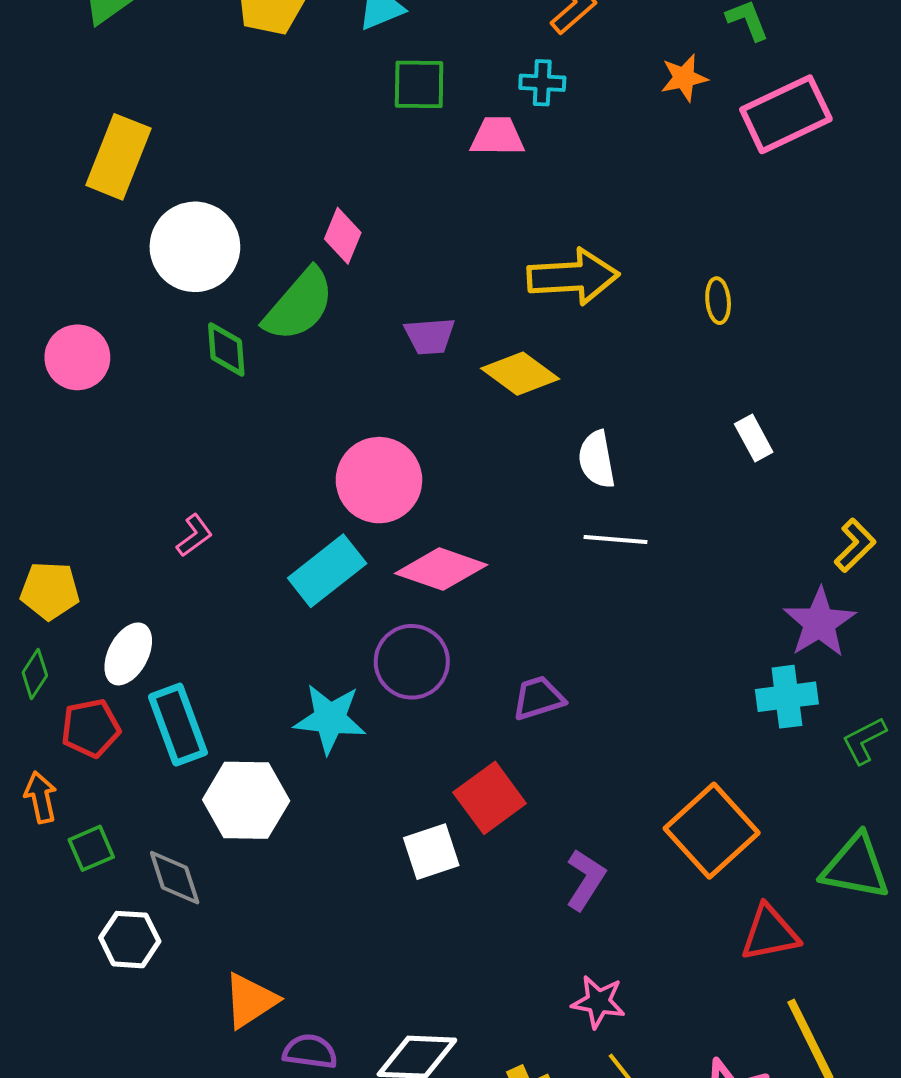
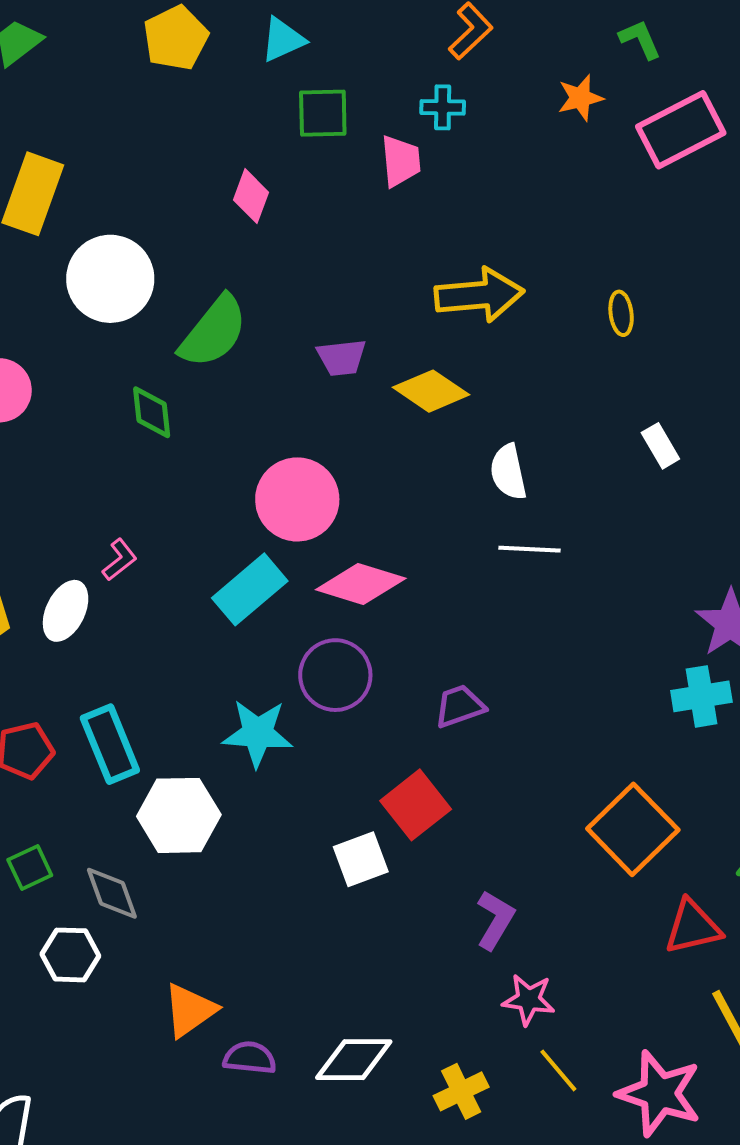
pink trapezoid: (497, 136) -> (401, 161), turned 86
pink diamond: (343, 236) -> (251, 196), moved
green diamond: (226, 349) -> (152, 412), moved
white ellipse: (128, 654) -> (66, 611), moved
purple L-shape: (586, 880) -> (495, 920), moved

